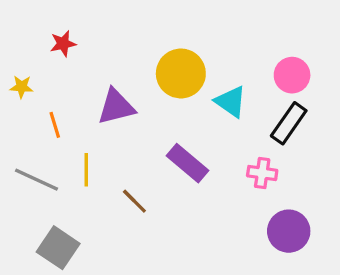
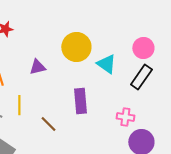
purple triangle: (116, 107) -> (37, 67), size x0.7
purple rectangle: (187, 163) -> (80, 101), turned 45
pink cross: (262, 173) -> (125, 117), moved

